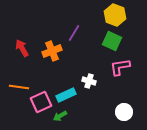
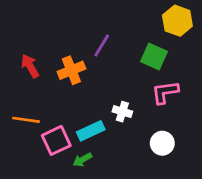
yellow hexagon: (115, 15) -> (177, 21), moved
white circle: (124, 112) -> (162, 143), moved

